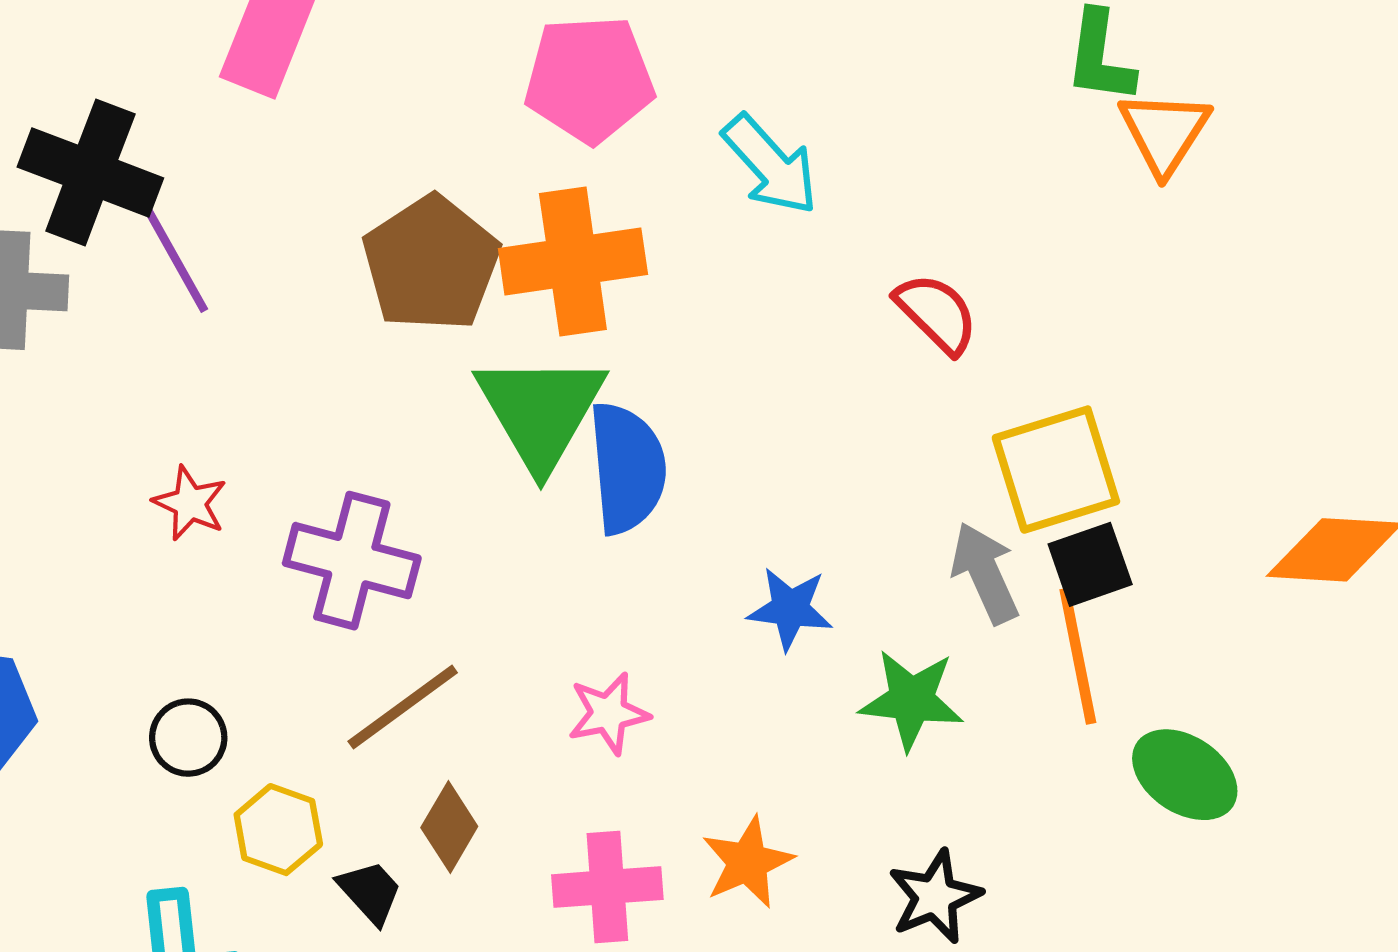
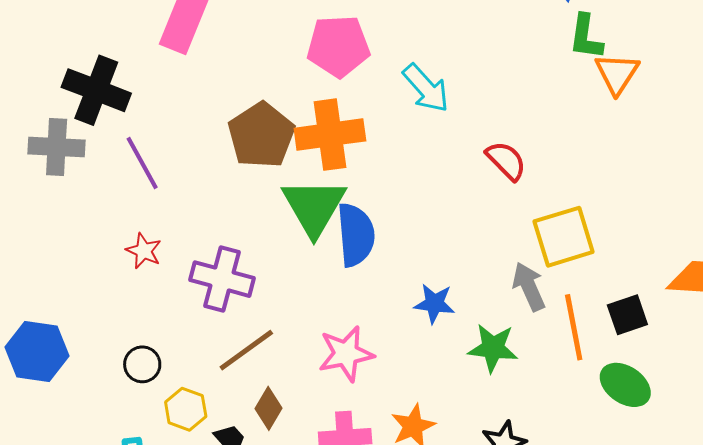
purple line: (175, 259) -> (142, 163), moved
black square: (1090, 564) -> (627, 315), moved
pink star: (609, 713) -> (346, 354), size x1.4

